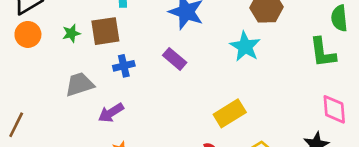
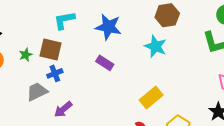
brown square: (105, 31) -> (51, 49), turned 30
blue cross: (124, 66) -> (55, 73), moved

